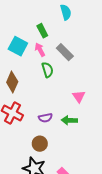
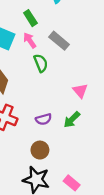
green arrow: (69, 120) -> (72, 120), turned -42

